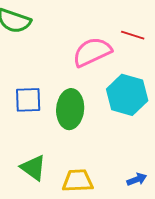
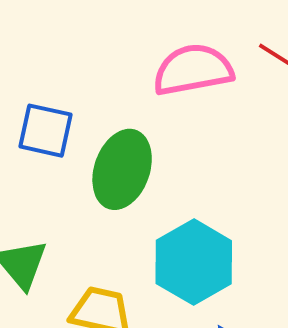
cyan hexagon: (127, 95) -> (194, 262), moved

